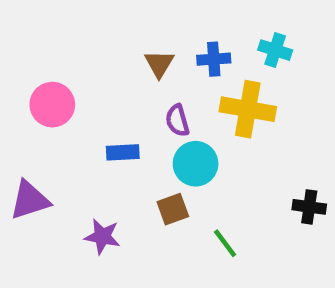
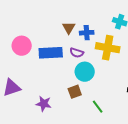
blue cross: (214, 59) -> (87, 33), moved
purple semicircle: (177, 121) -> (77, 53), turned -56
blue rectangle: (123, 152) -> (51, 53), moved, size x1.6

